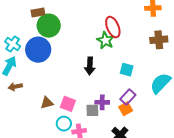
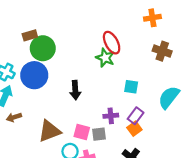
brown cross: (159, 40) -> (162, 51), turned 30
black arrow: (90, 66) -> (75, 90), moved
purple cross: (102, 102) -> (111, 116), moved
brown triangle: (47, 103) -> (49, 131), size x1.6
pink square: (68, 104) -> (82, 132), moved

